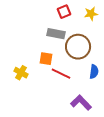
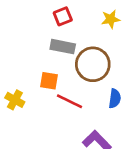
red square: (64, 12) -> (63, 16), moved

